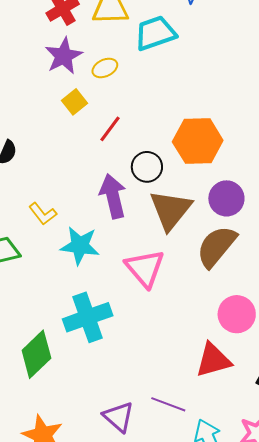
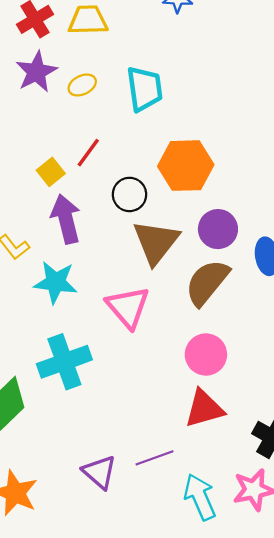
cyan trapezoid: (155, 33) -> (145, 89), moved, turned 102
yellow square: (75, 102) -> (51, 172), moved
purple arrow: (113, 196) -> (66, 219), moved
pink circle: (237, 314) -> (206, 354), moved
purple line: (168, 404) -> (155, 458), turned -40

